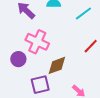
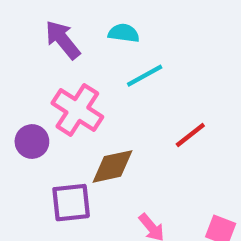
cyan line: (83, 14) -> (145, 76), moved

